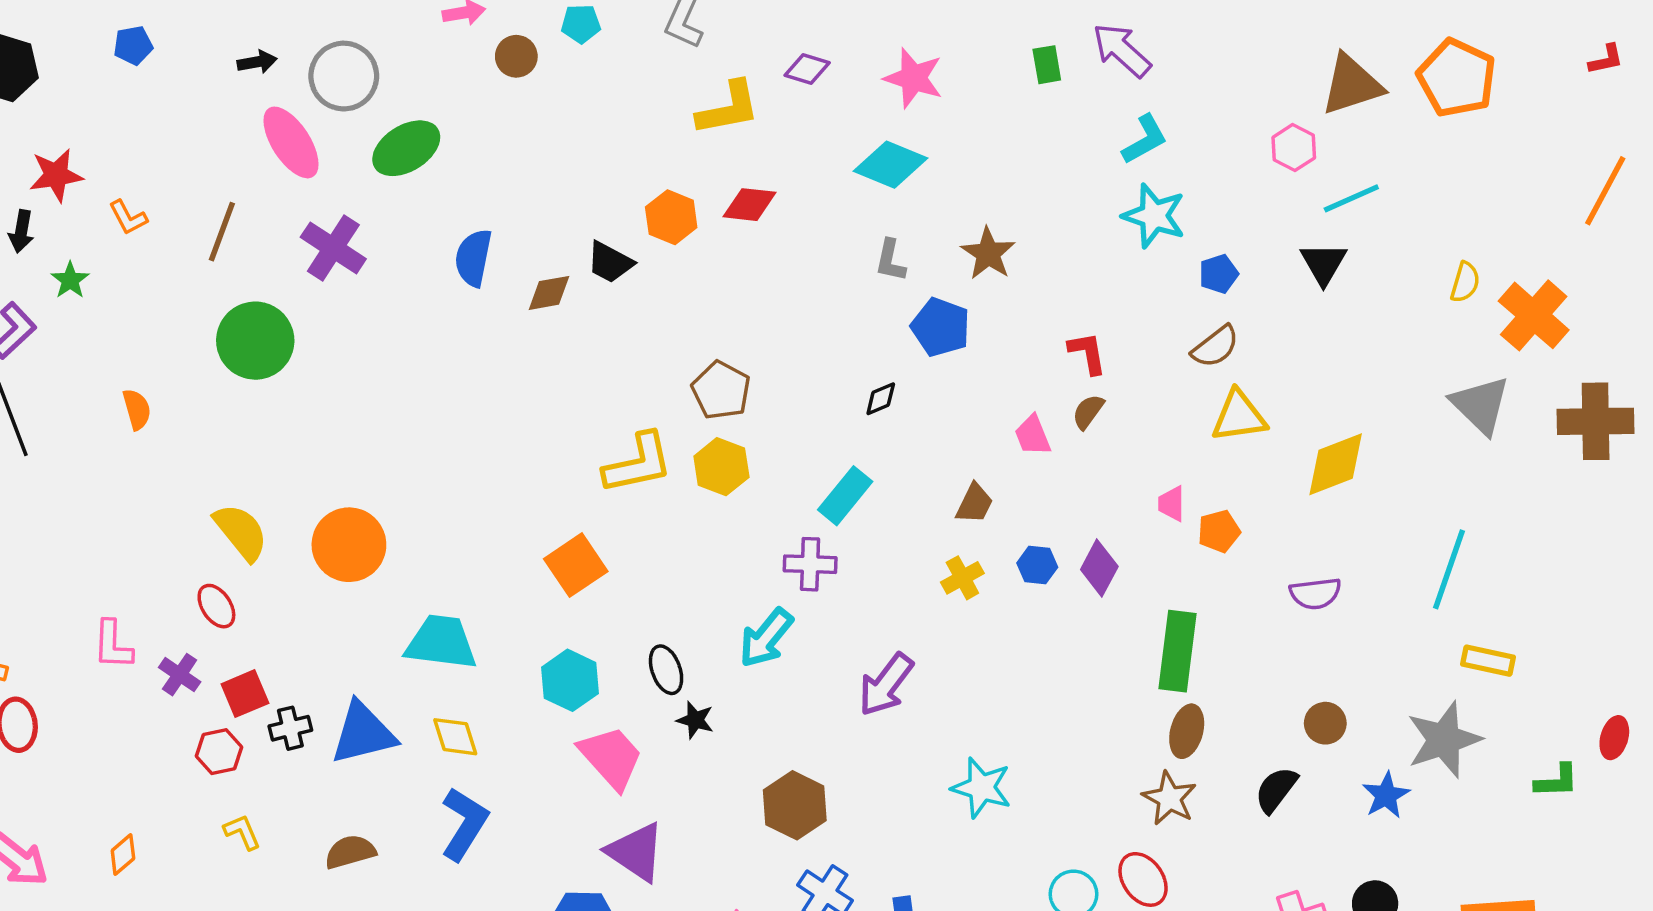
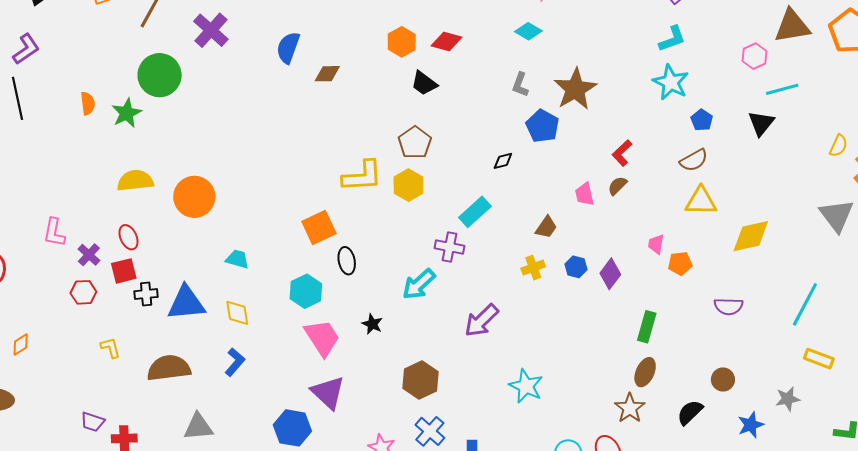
cyan diamond: (890, 165) -> (528, 31), size x0.7
brown star: (988, 253) -> (575, 89), size x1.4
black trapezoid: (610, 262) -> (424, 83), moved
blue pentagon: (1219, 274) -> (702, 120), turned -30
green star: (70, 280) -> (127, 113), moved, size x1.4
red L-shape: (1087, 353) -> (622, 153), turned -132
yellow semicircle: (241, 532) -> (135, 181), turned -66
red ellipse: (216, 606) -> (128, 237), moved
cyan trapezoid: (441, 642) -> (237, 259), size x0.6
green rectangle: (1178, 651) -> (647, 327), size x0.7
black ellipse: (666, 670) -> (347, 261), moved
gray star: (1444, 740) -> (788, 399), size x0.6
red hexagon: (219, 752) -> (83, 292), moved
blue L-shape: (464, 824) -> (235, 362), size x0.7
brown semicircle: (350, 852) -> (169, 368), size x1.5
orange diamond: (123, 855) -> (21, 344), moved

